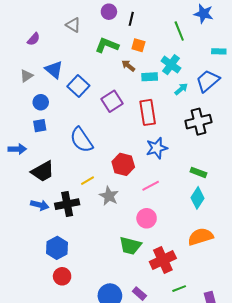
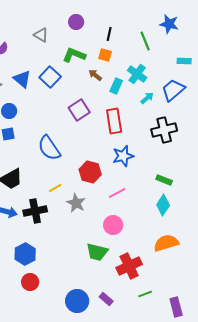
black line: (131, 19) -> (109, 34), moved
cyan rectangle: (150, 77) -> (116, 86), turned -63
blue square: (78, 86) -> (50, 77), moved

